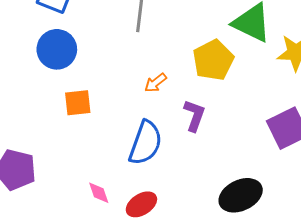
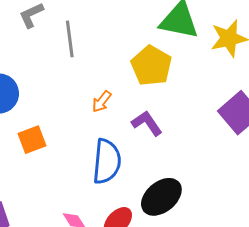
purple L-shape: (194, 115) -> (147, 123), turned -40
black ellipse: (241, 195) -> (161, 197), moved

